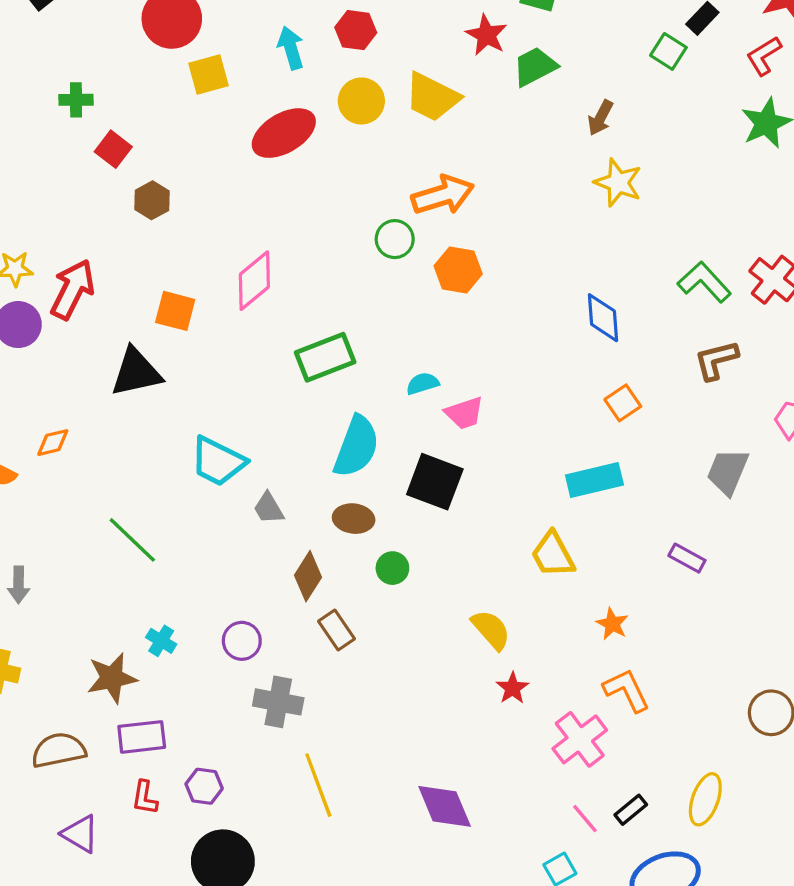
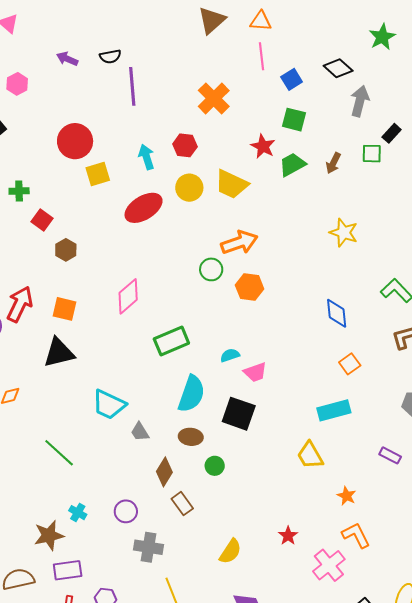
green square: (668, 51) -> (372, 154), turned -30
brown arrow: (600, 118) -> (333, 163), moved
orange square: (175, 311) -> (65, 309), moved
yellow semicircle: (491, 630) -> (230, 551), moved, turned 76

